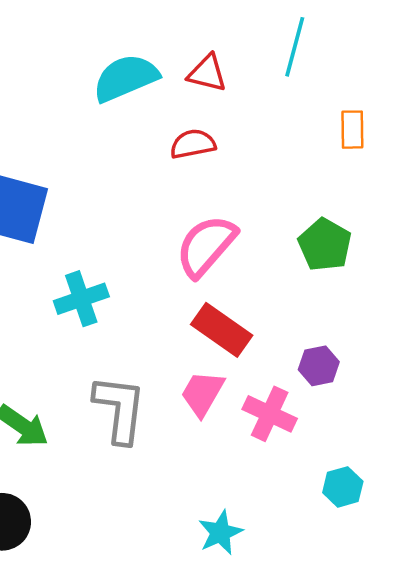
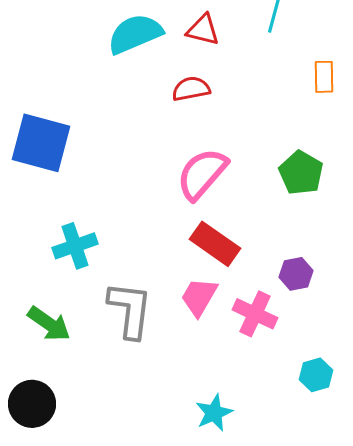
cyan cross: (81, 299) -> (75, 246), moved

